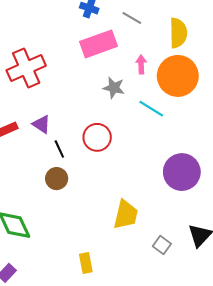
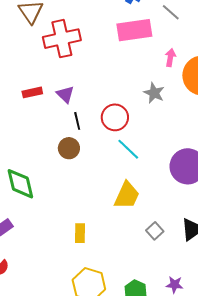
gray star: (114, 88) -> (154, 93), moved
cyan line: (151, 109) -> (128, 149), moved

